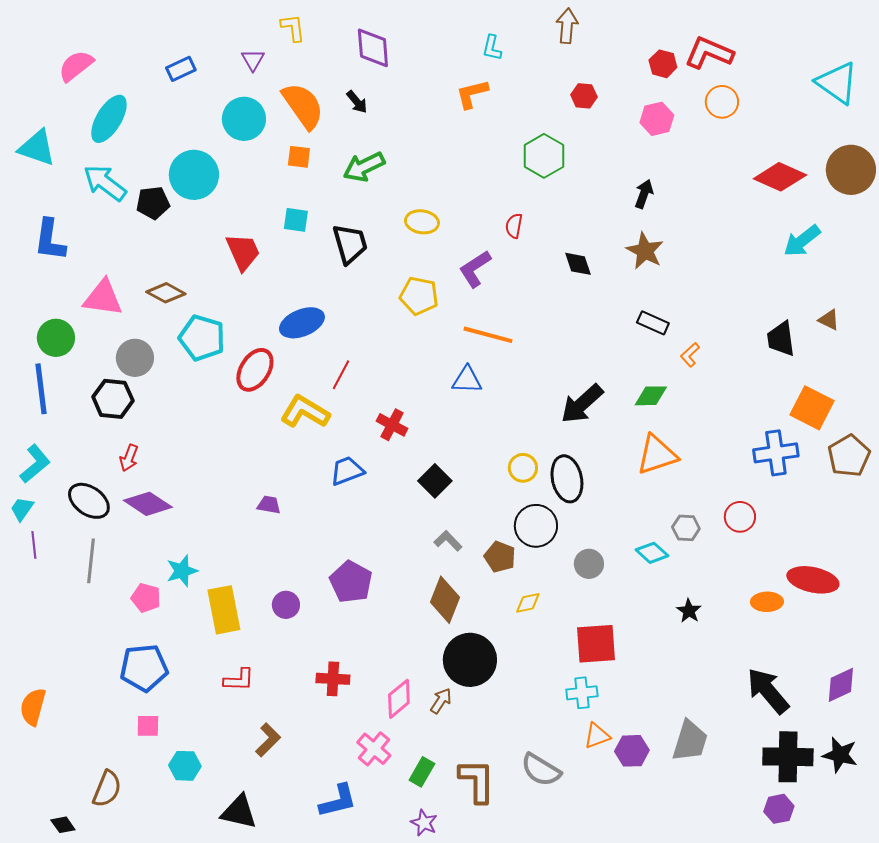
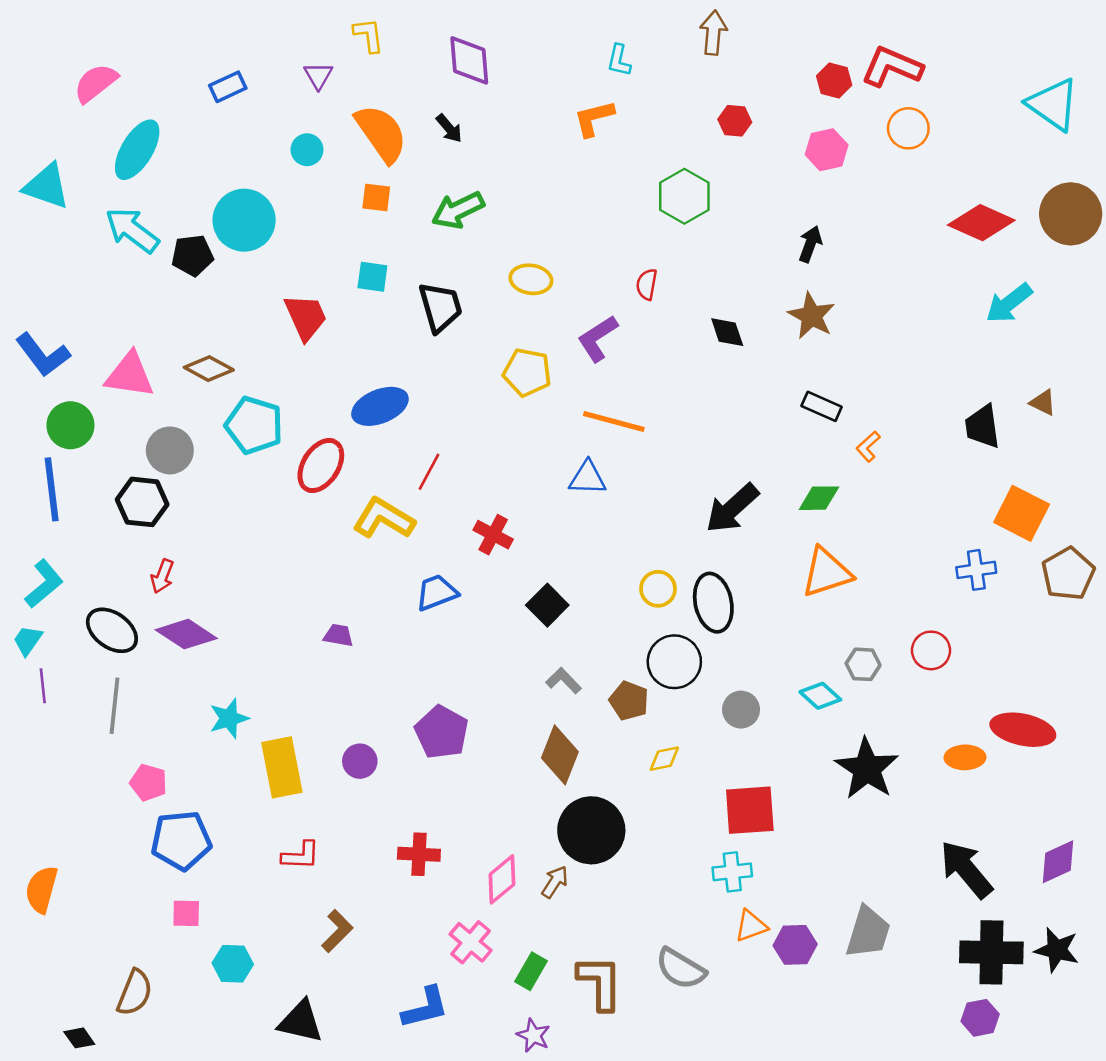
cyan circle: (244, 119) -> (307, 150), size x0.6
blue L-shape: (50, 240) -> (43, 355), moved, turned -45
blue cross: (776, 453) -> (976, 570), size x0.7
pink pentagon: (146, 598) -> (148, 783), moved
black star: (689, 611) -> (867, 769), size x2.0

